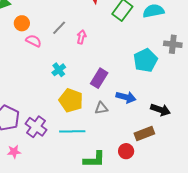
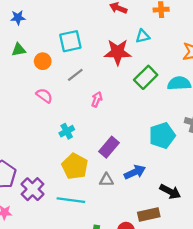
orange circle: (22, 23) -> (43, 61), moved
gray line: (59, 28) -> (75, 75), moved
blue arrow: (126, 97) -> (135, 172), turned -48

